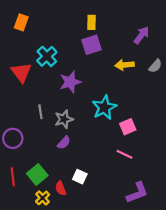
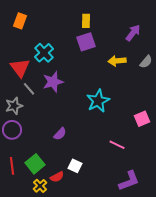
purple star: (70, 82) -> (53, 82), moved
gray line: (40, 112) -> (29, 89), moved, turned -32
gray star: (64, 119) -> (14, 106), moved
pink square: (128, 127) -> (142, 119), moved
red semicircle: (61, 188) -> (57, 177), turned -96

